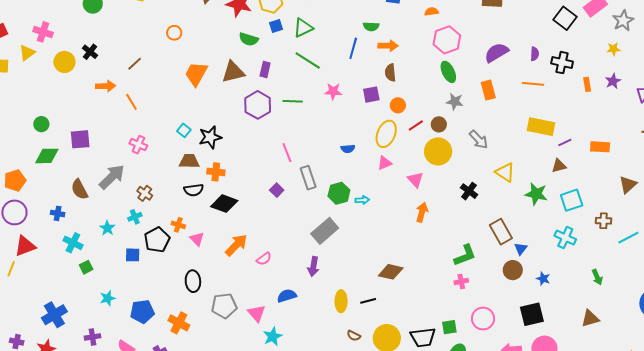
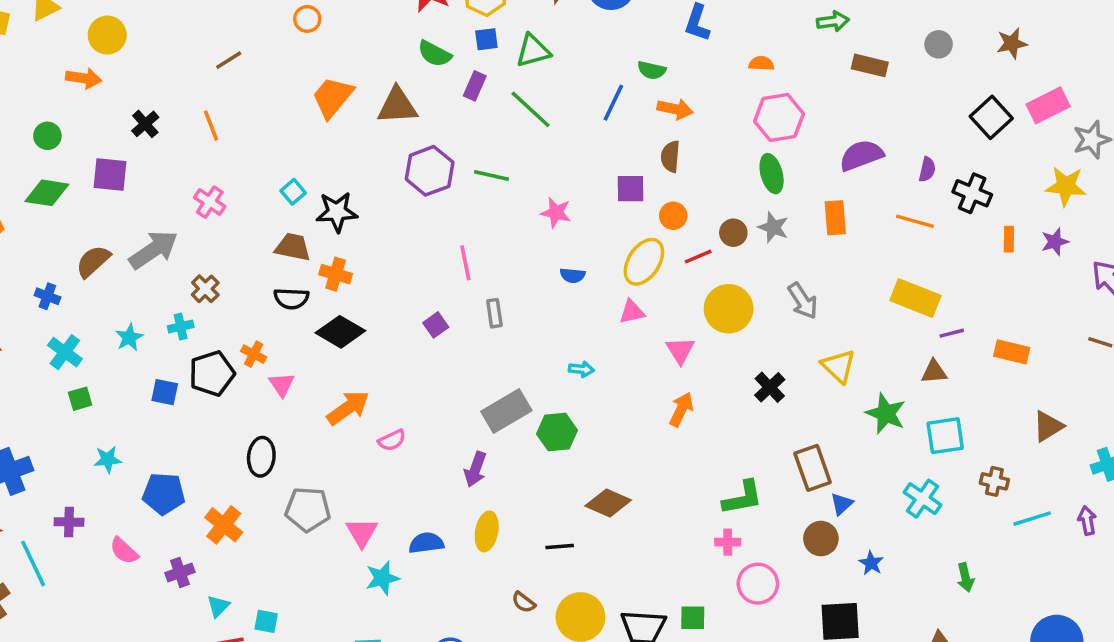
yellow star: (613, 49) -> (1066, 186), size x1.6
black cross: (90, 52) -> (145, 124), moved
purple rectangle: (265, 70) -> (475, 86), moved
orange arrow: (106, 86) -> (84, 78), moved
pink star: (333, 91) -> (556, 213), moved
brown circle: (439, 124) -> (733, 233), moved
gray rectangle: (308, 178) -> (494, 313), size x0.7
brown semicircle: (79, 189) -> (93, 261), turned 65
green hexagon: (339, 193) -> (557, 432), moved
blue semicircle: (287, 296) -> (426, 543), moved
yellow ellipse: (341, 301) -> (487, 531), moved
pink circle: (483, 319) -> (758, 584), moved

